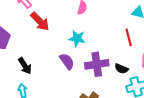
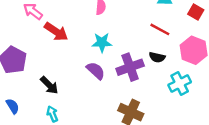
red line: (129, 37) -> (160, 29), turned -36
black semicircle: (121, 69) -> (157, 57), moved

